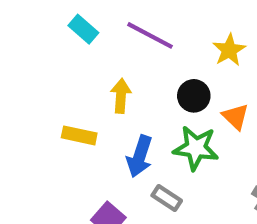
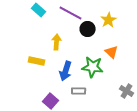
black circle: (194, 96) -> (88, 29), moved
gray rectangle: (167, 198) -> (79, 91), turned -32

